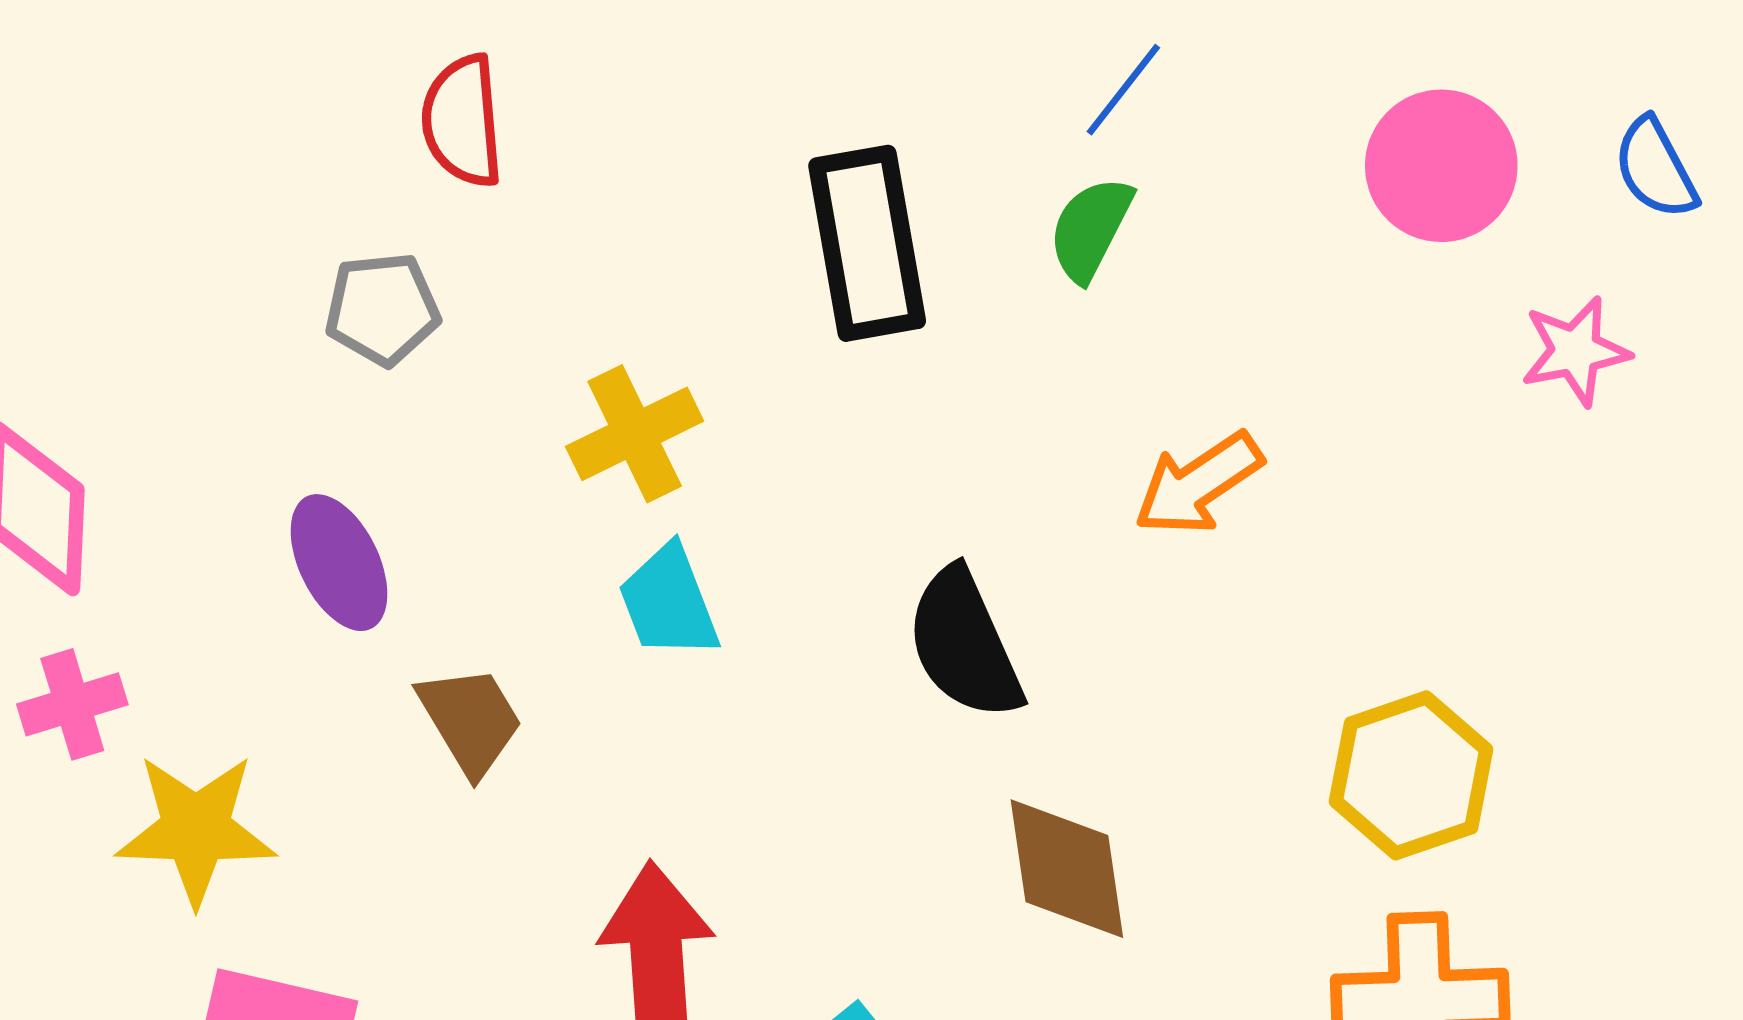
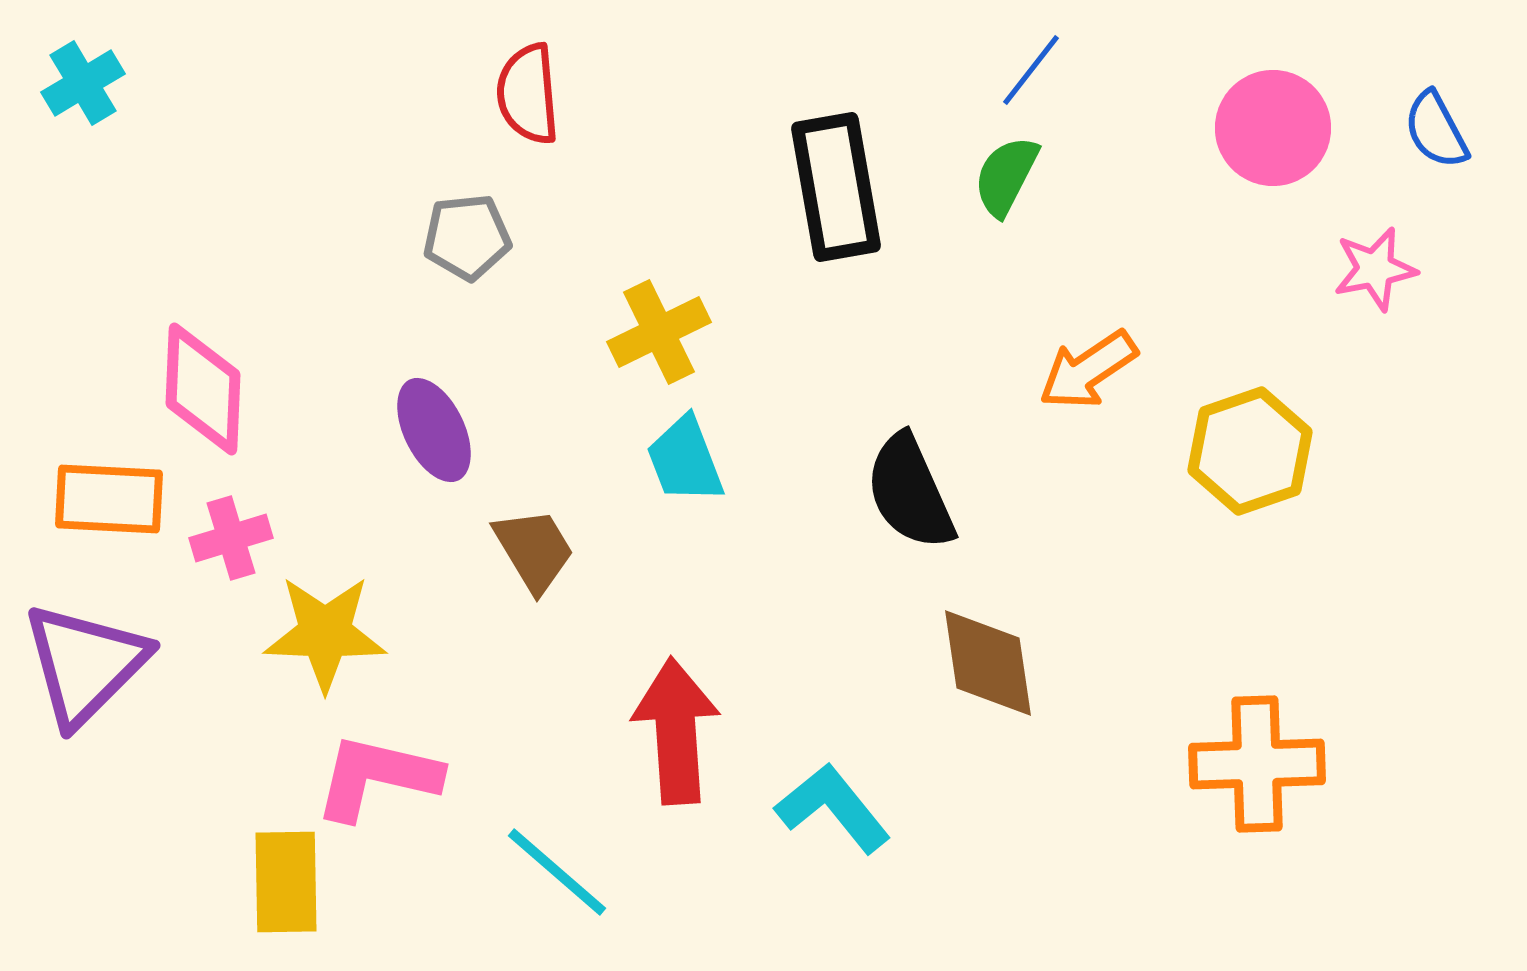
yellow hexagon: (1411, 775) -> (1250, 451), moved

